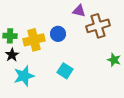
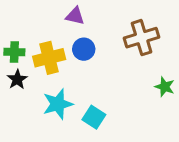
purple triangle: (79, 11) -> (75, 16), moved
cyan square: (65, 71) -> (94, 117), moved
cyan star: (24, 76) -> (58, 104), moved

